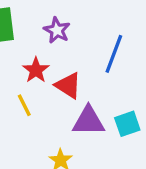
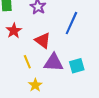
red star: (36, 70) -> (14, 31), moved
yellow line: (24, 105) -> (27, 62), moved

